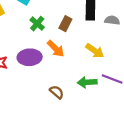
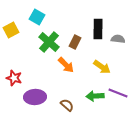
green cross: (37, 24) -> (49, 42), size x1.5
purple ellipse: (30, 57) -> (35, 97), moved

